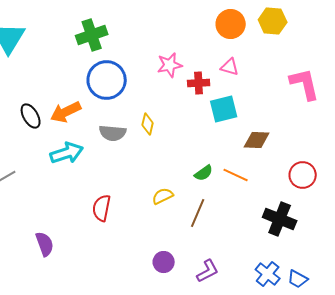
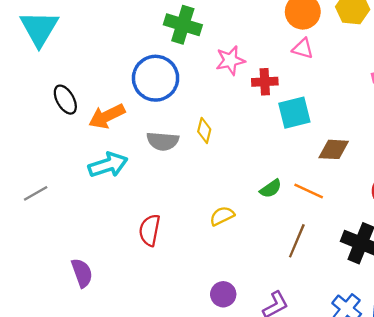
green cross: (92, 35) -> (183, 25), moved, turned 36
pink triangle: (230, 67) -> (303, 49), moved
black ellipse: (31, 116) -> (65, 100), moved
brown line: (198, 213) -> (297, 241), moved

